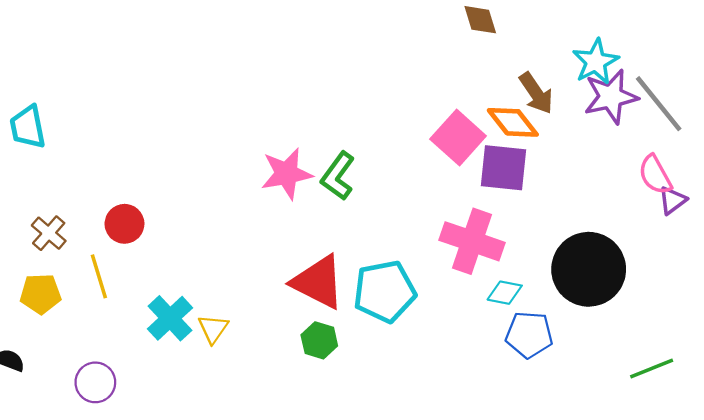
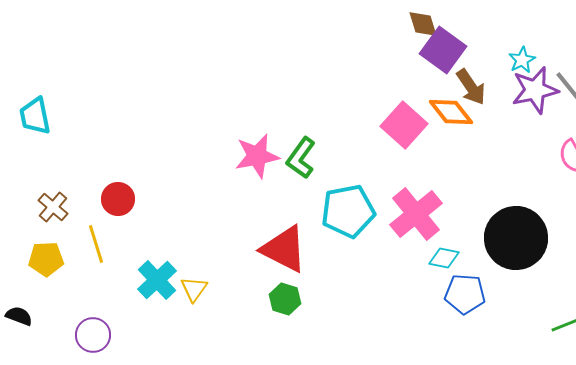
cyan star: (596, 62) -> (522, 60), size x0.7
purple square: (504, 168) -> (443, 50), moved, turned 30
pink cross: (472, 241) -> (416, 214), turned 32
cyan pentagon: (385, 291) -> (348, 211), moved

